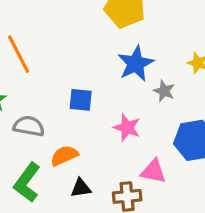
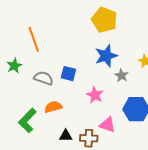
gray semicircle: (29, 126) -> (44, 78), moved
black triangle: (81, 188) -> (66, 136), moved

